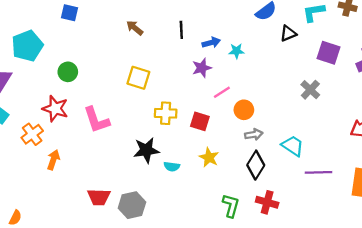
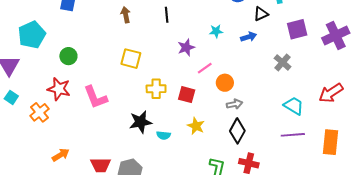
brown arrow: (135, 28) -> (126, 15), turned 42
blue arrow: (211, 43) -> (249, 37), moved
purple square: (329, 53) -> (297, 29), turned -30
cyan trapezoid: (293, 146) -> (294, 106), moved
orange arrow: (53, 160) -> (61, 155), moved, turned 42

